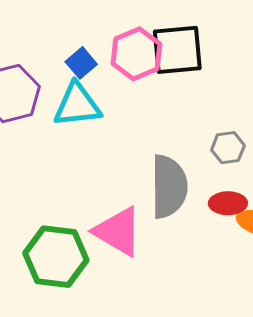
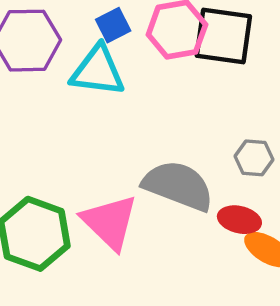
gray semicircle: (169, 187) -> (178, 186), turned -82

